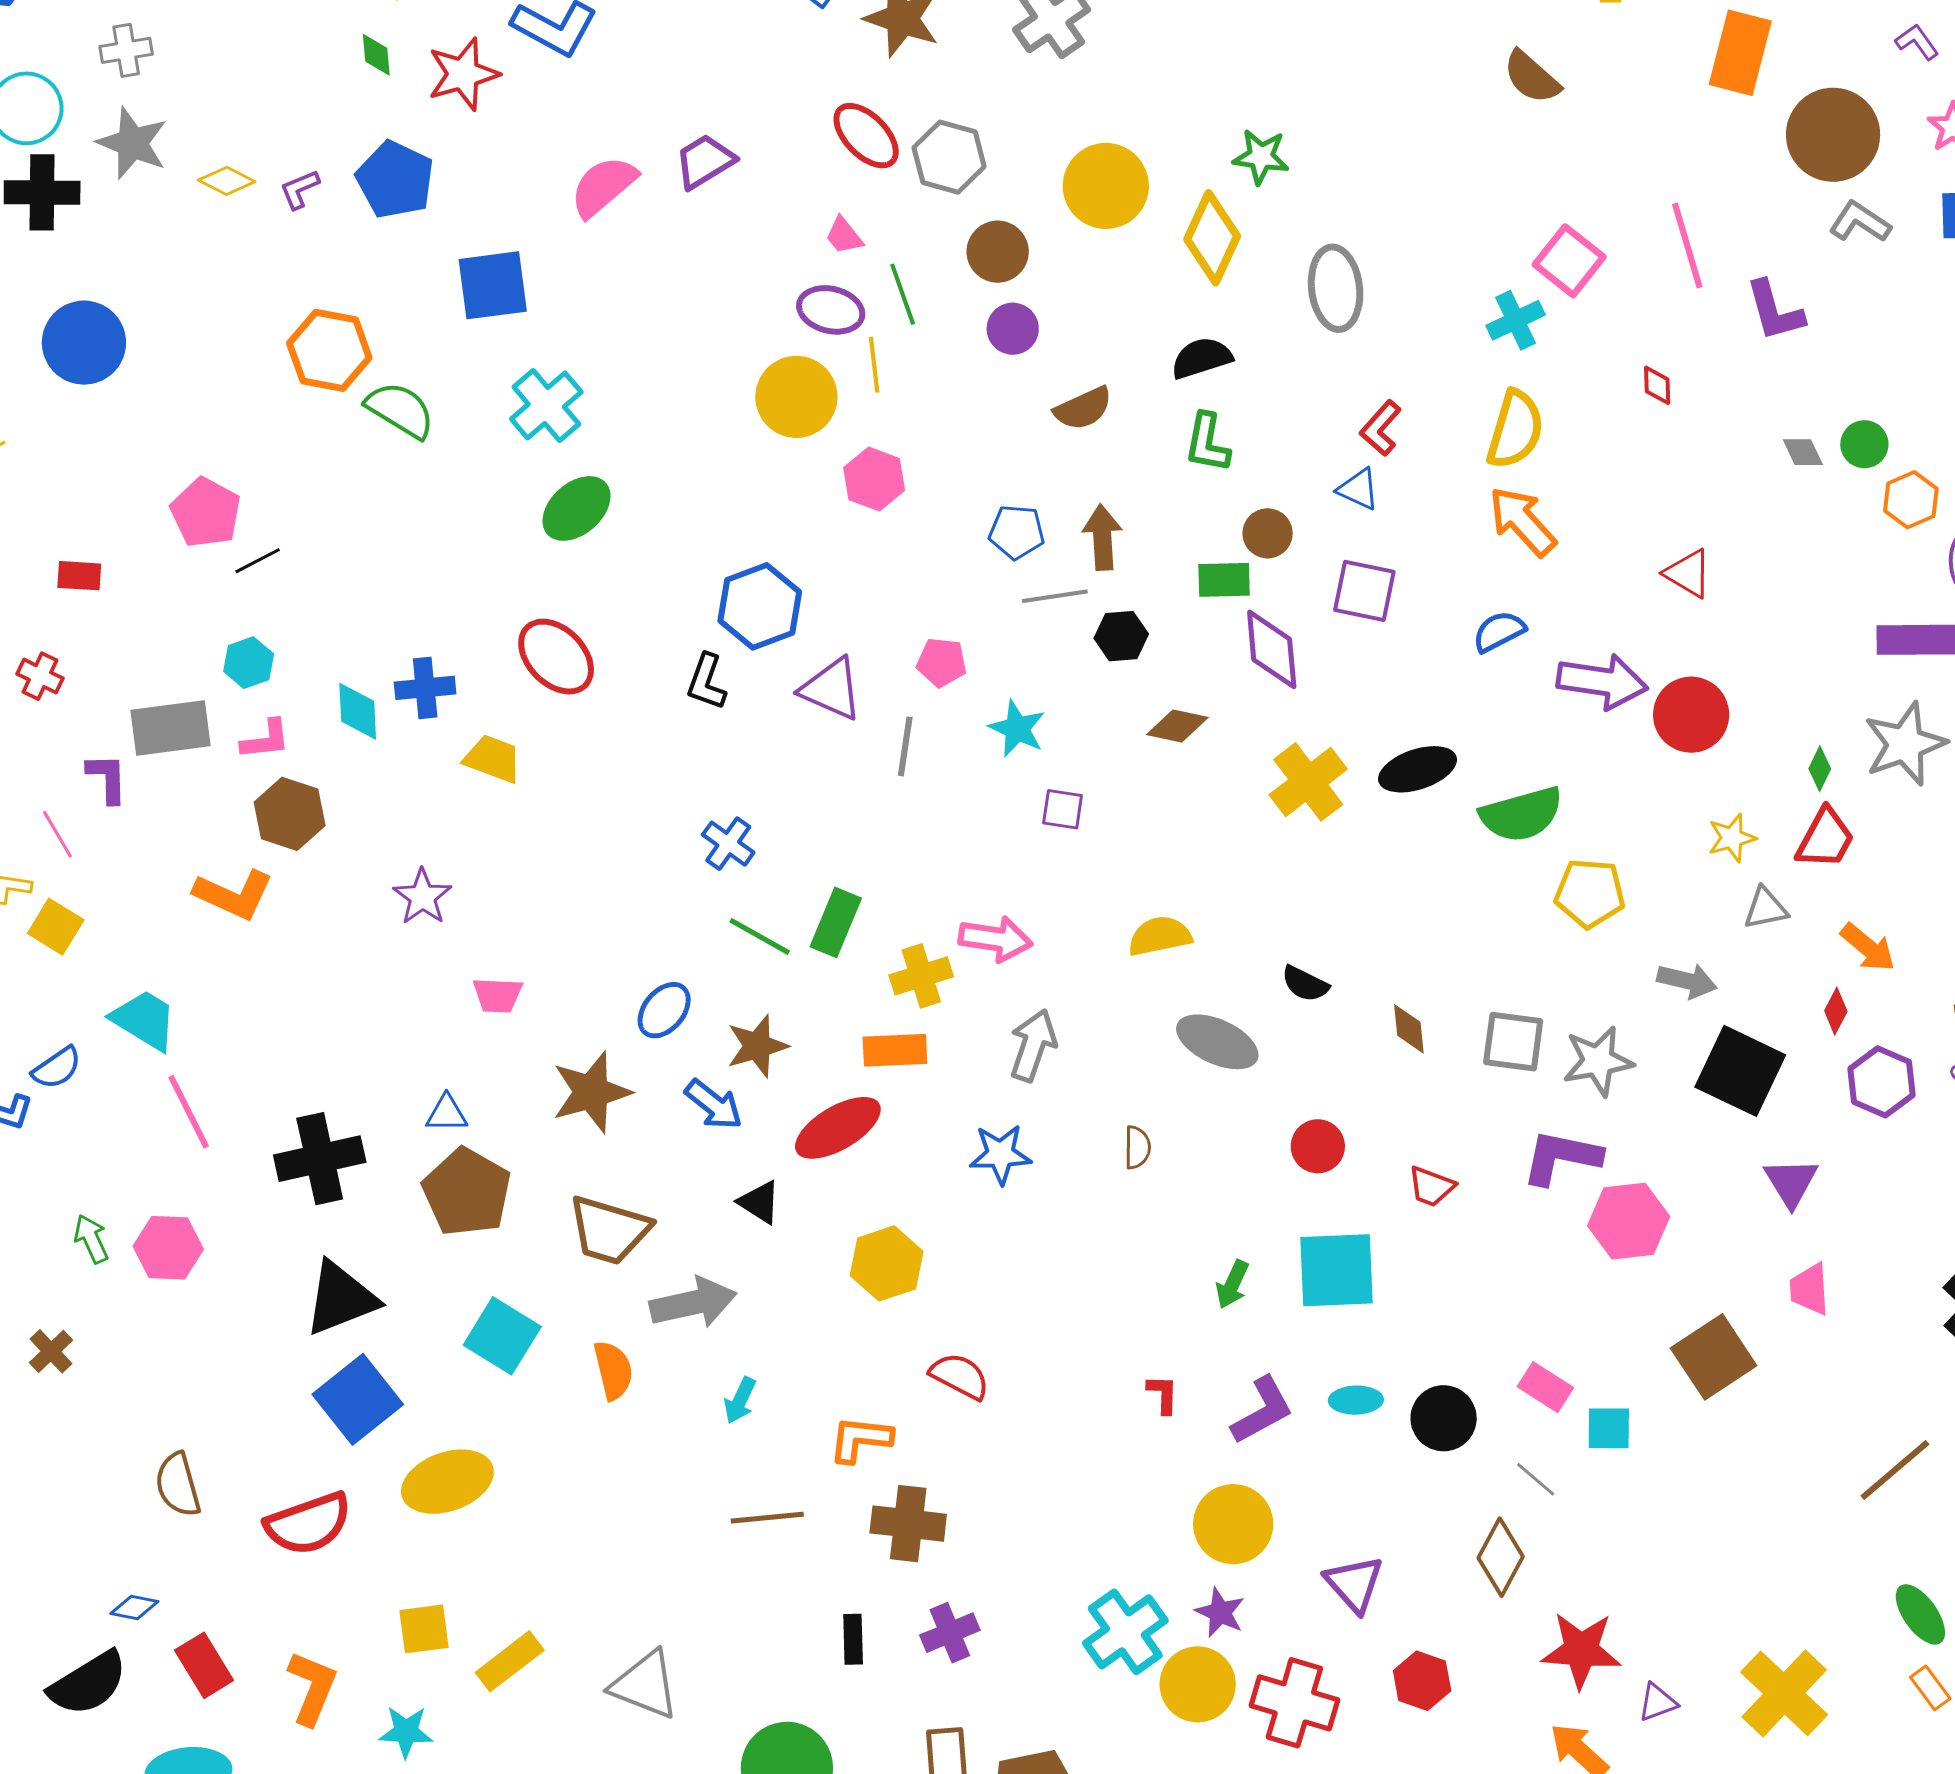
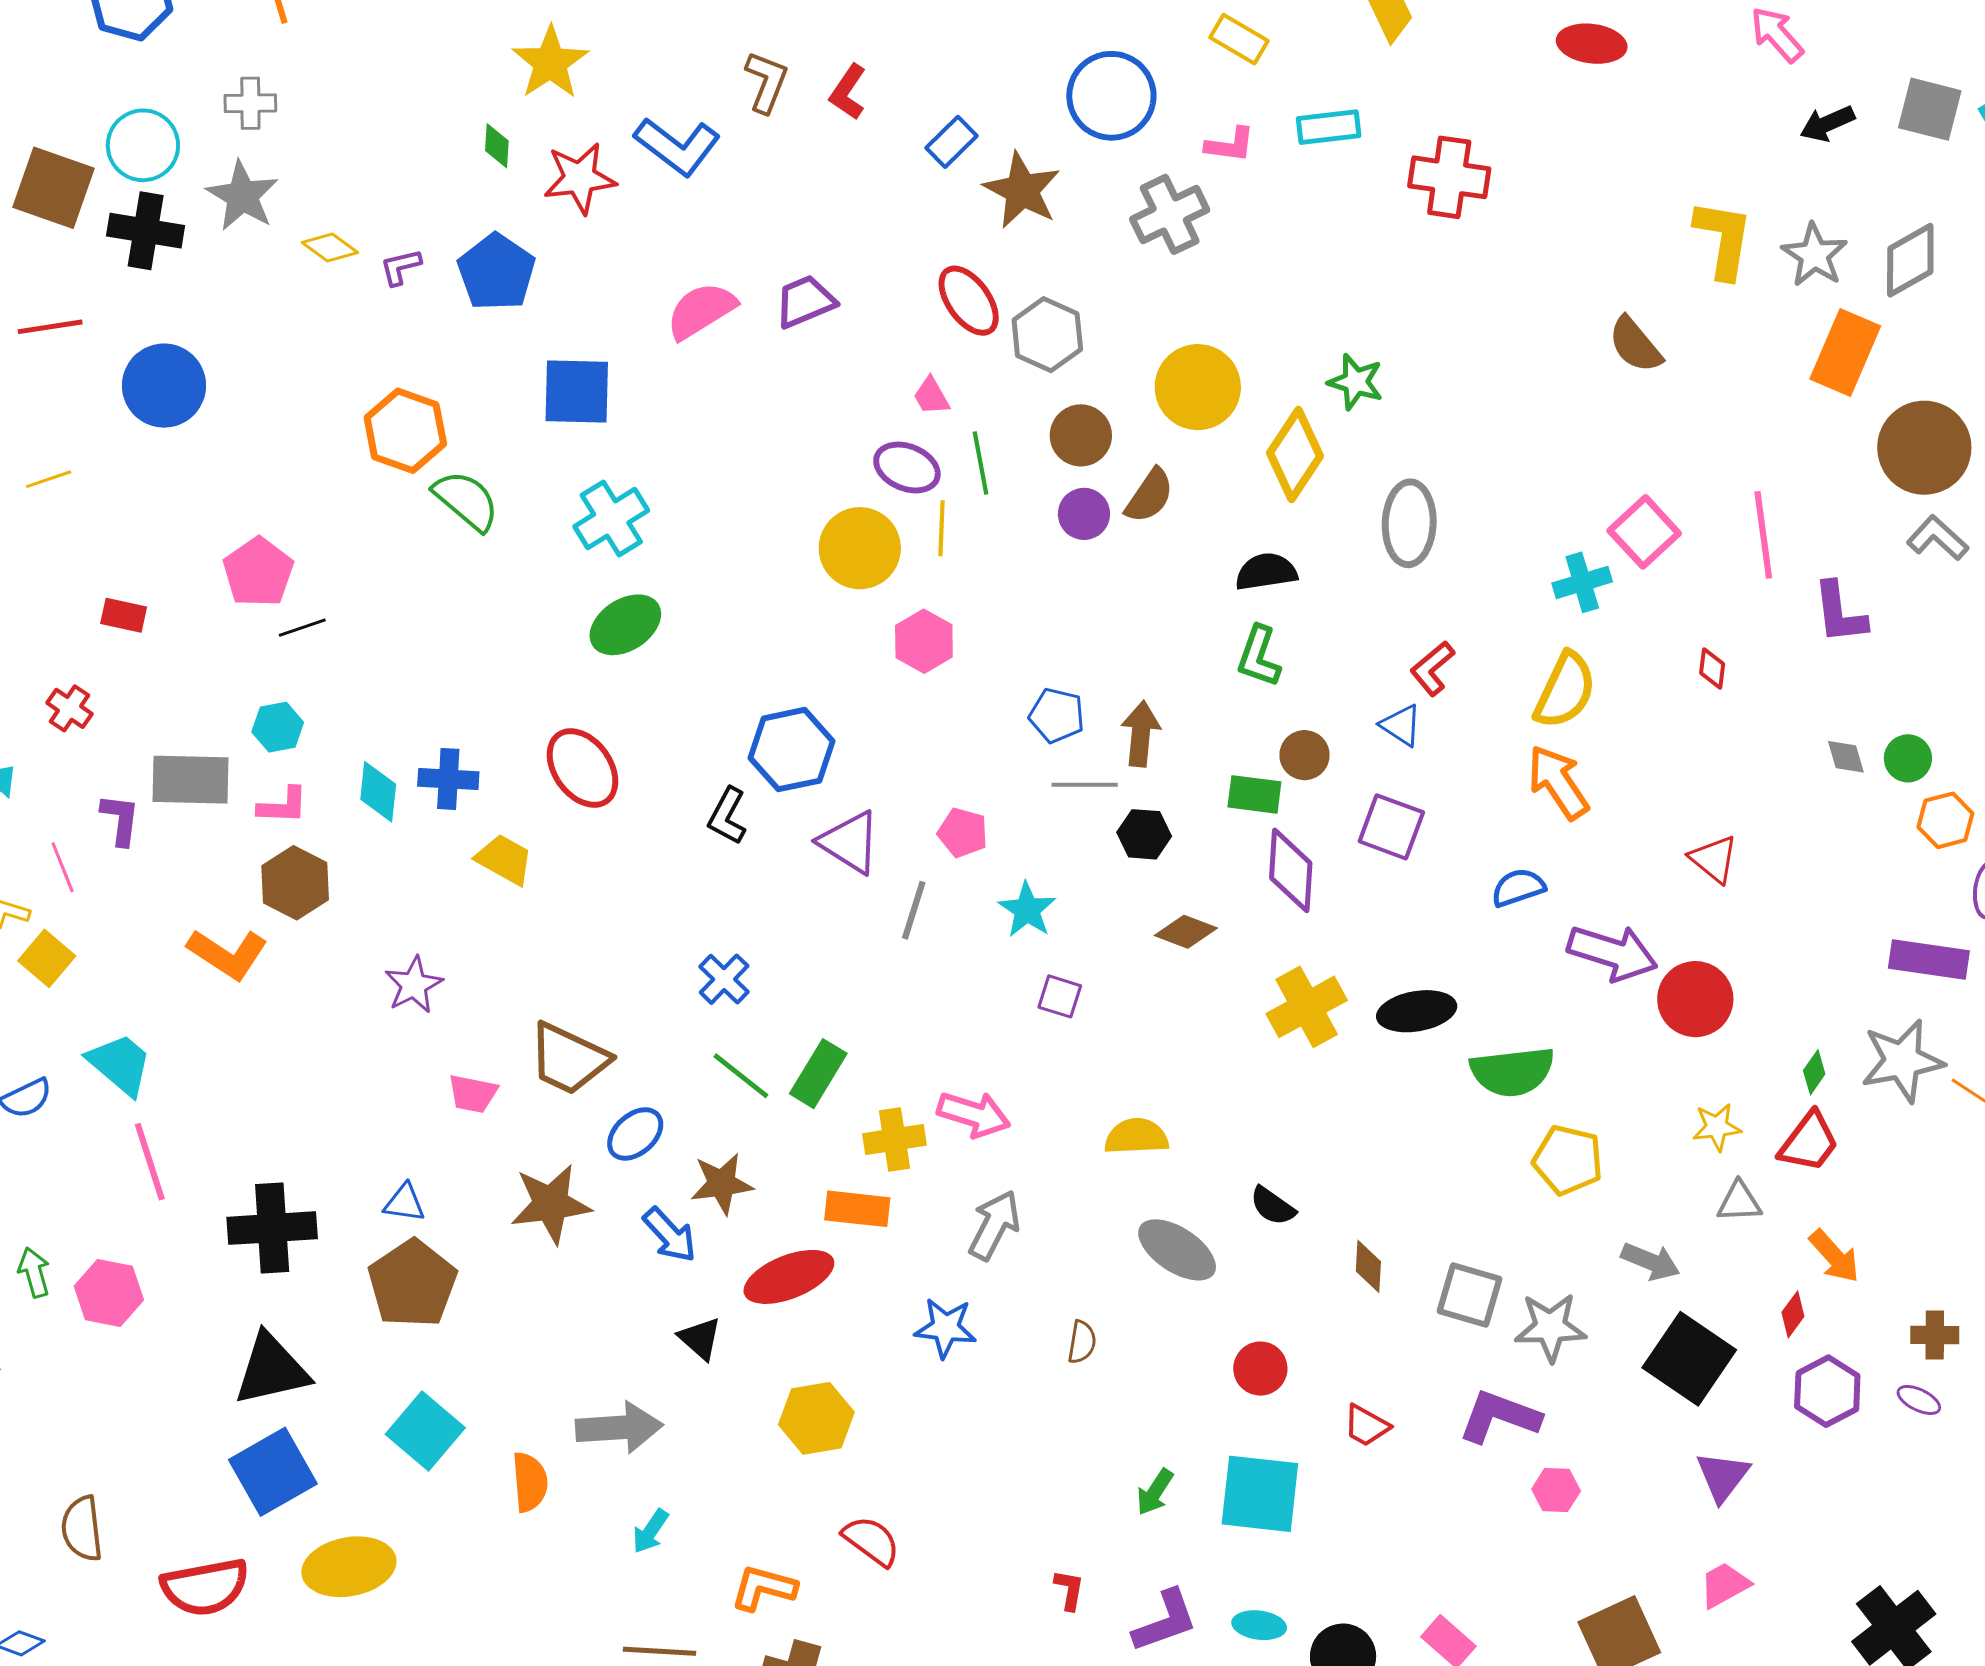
brown semicircle: (1083, 408) -> (1150, 496), moved, turned -40
pink hexagon: (1629, 1221) -> (1556, 1490), size x0.6
brown trapezoid: (609, 1230) -> (569, 1059), moved
pink trapezoid: (1810, 1289) -> (1724, 1585), turned 56

